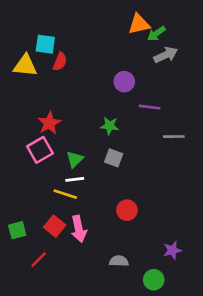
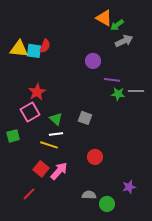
orange triangle: (139, 24) -> (104, 18), turned 42
cyan square: (45, 44) -> (34, 51), moved
green star: (110, 126) -> (118, 94), moved
gray line: (174, 137) -> (136, 91), moved
green triangle: (75, 159) -> (56, 119), turned -32
pink arrow: (79, 229) -> (59, 171), turned -126
green square: (17, 230) -> (13, 136), moved
green circle: (154, 280) -> (107, 204), moved

